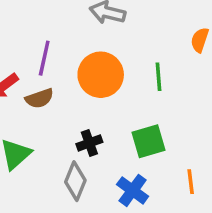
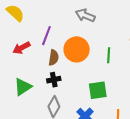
brown semicircle: (39, 98) -> (54, 58), moved, turned -70
black cross: (89, 143) -> (54, 80), moved

